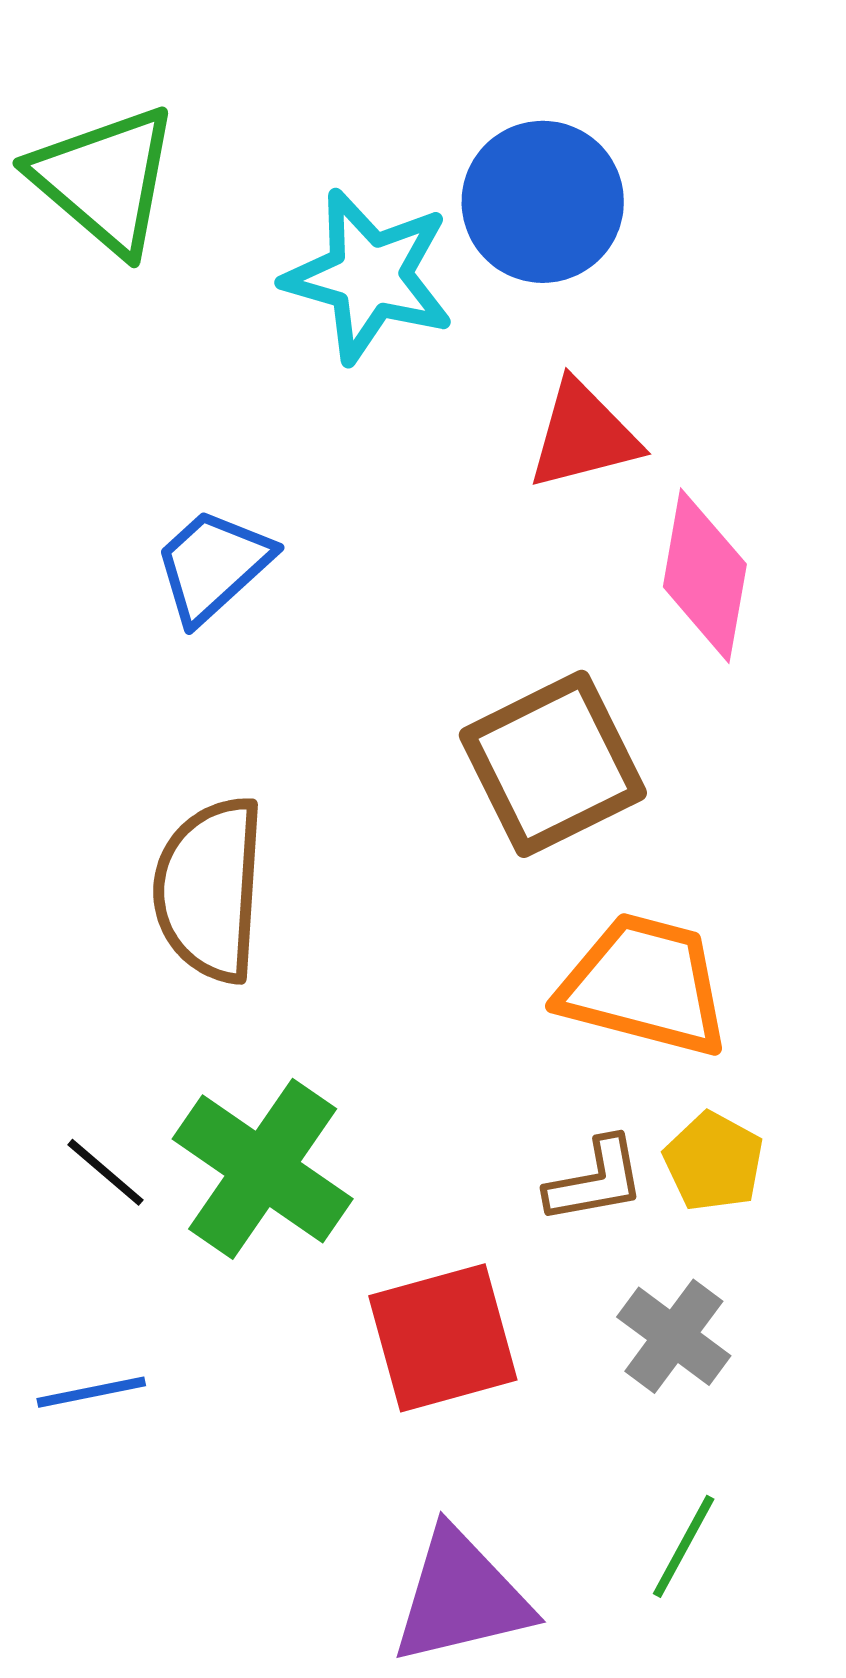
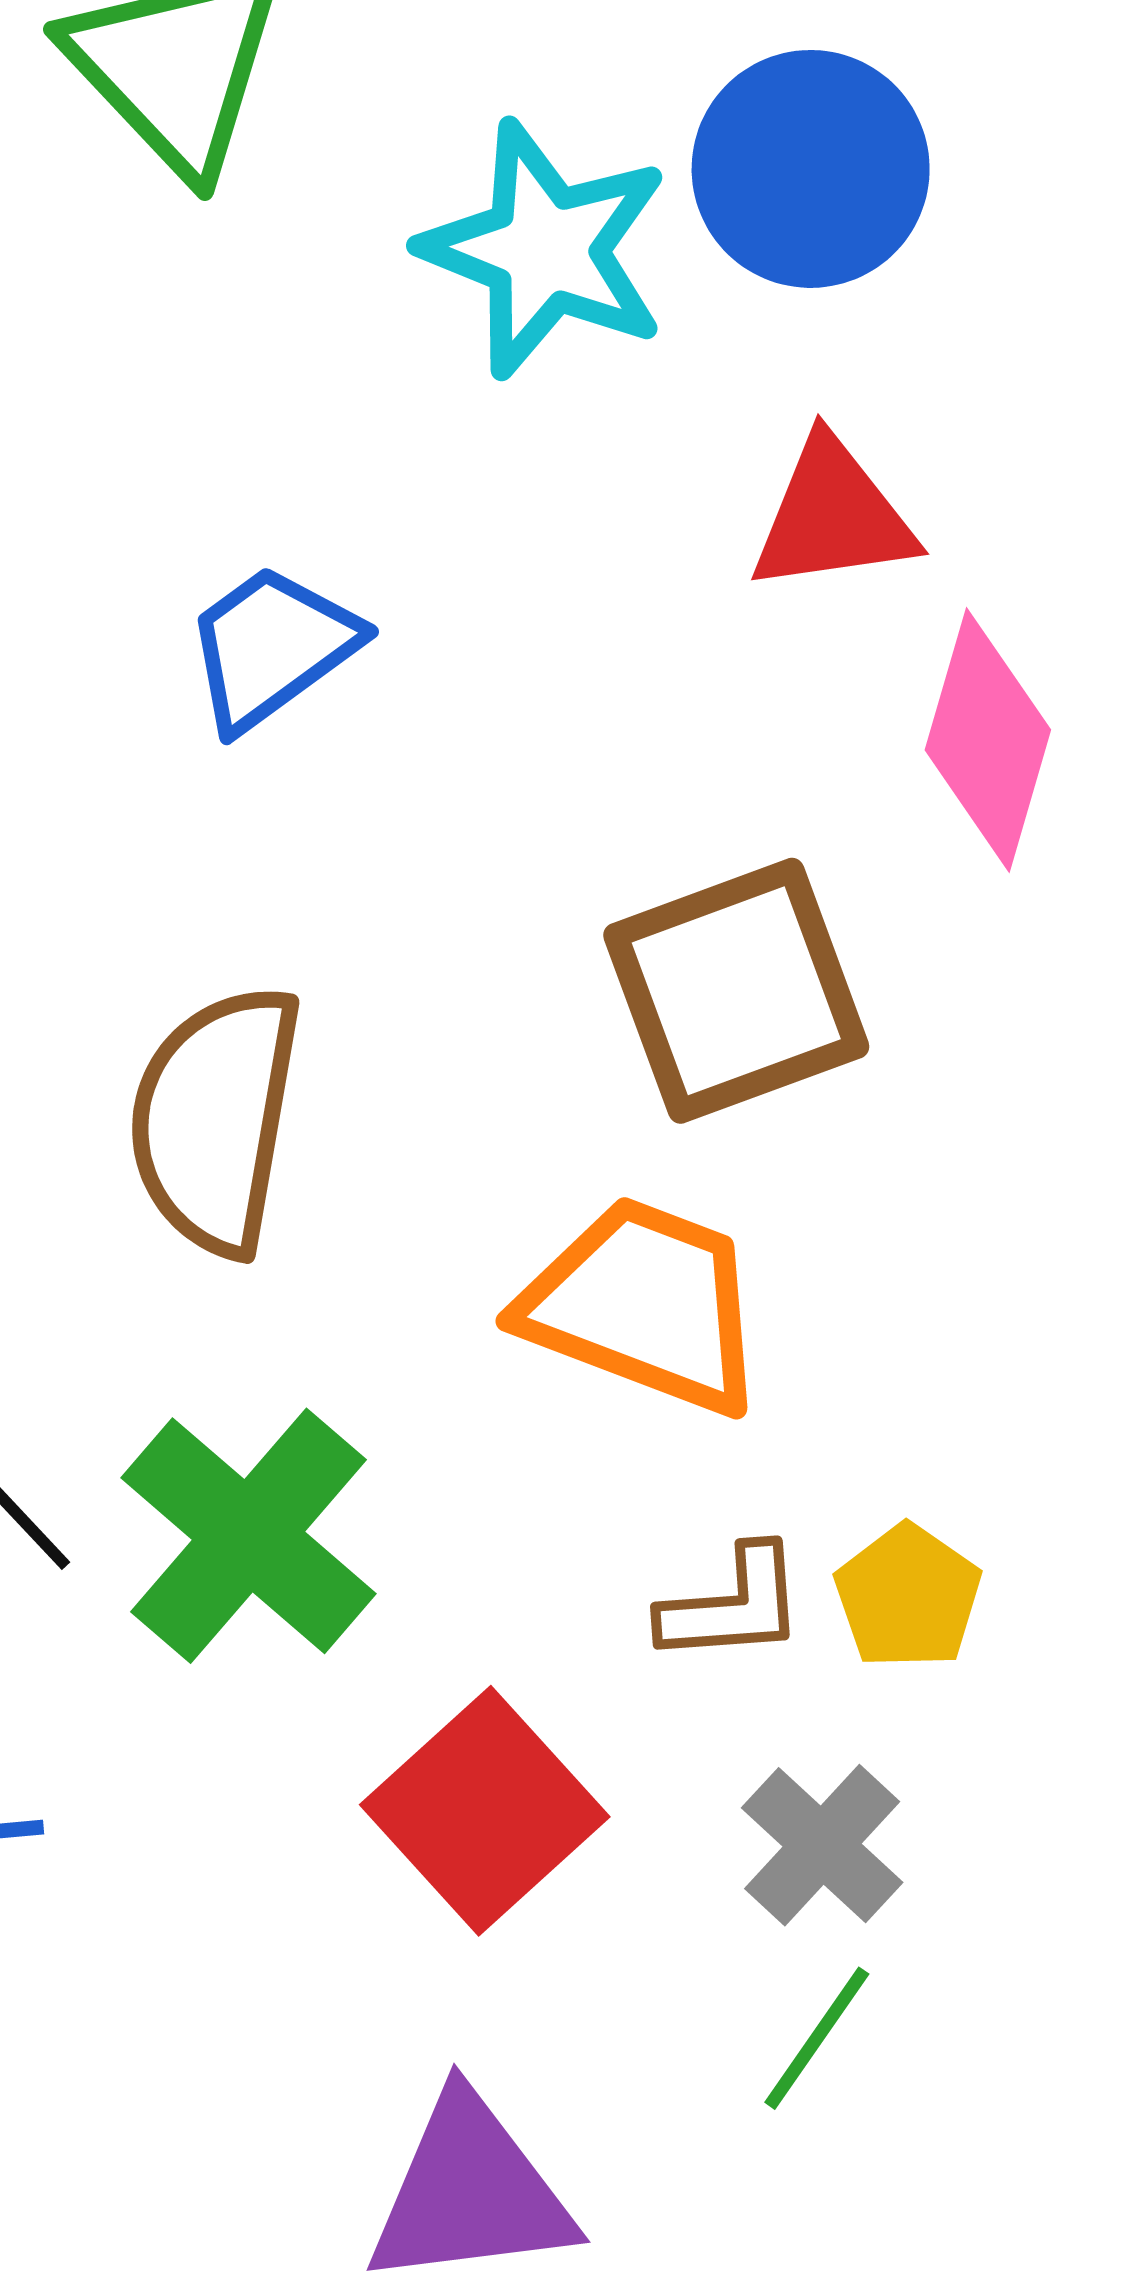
orange trapezoid: (645, 985) -> (644, 1305), moved
red square: (443, 1338) -> (485, 1811), turned -33
green line: (684, 1546) -> (817, 2038), moved

